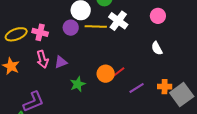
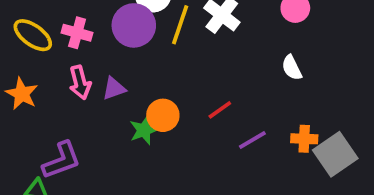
yellow line: (96, 27) -> (180, 25), turned -75
purple circle: (71, 28) -> (134, 25), size x1.5
yellow ellipse: (16, 34) -> (33, 35), turned 55
orange circle: (106, 74) -> (163, 115), moved

